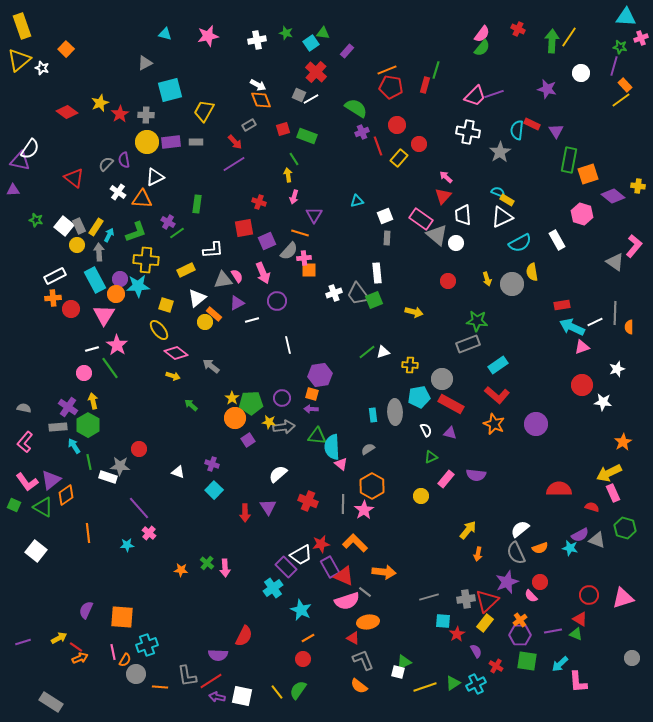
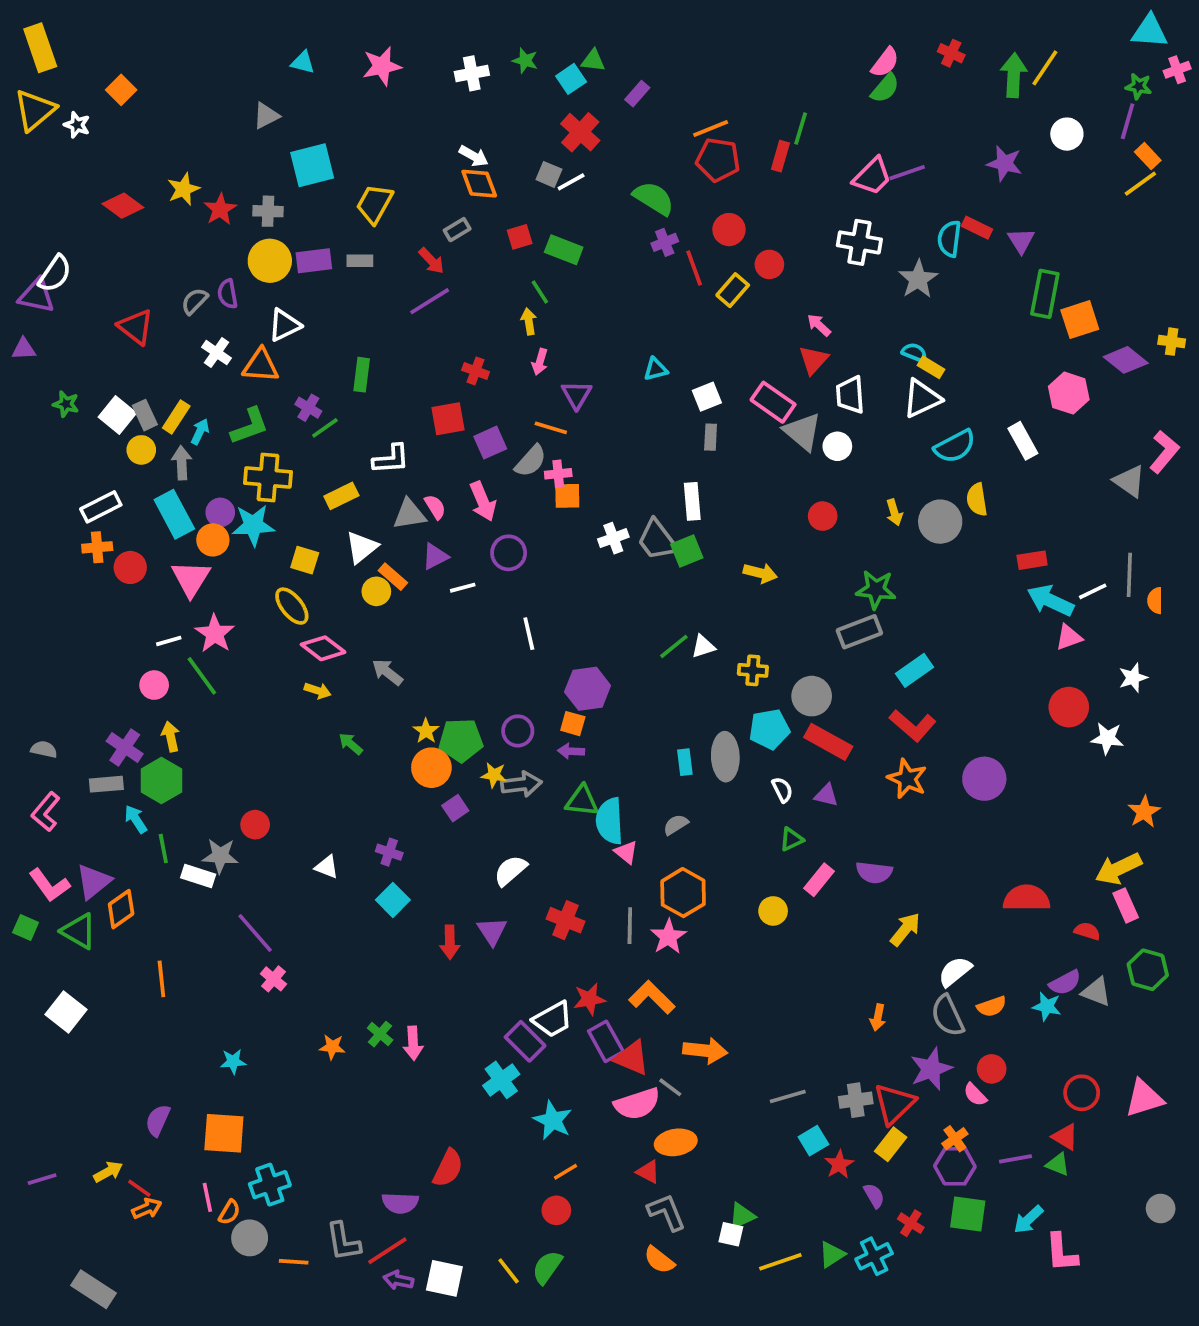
yellow arrow: (468, 530) -> (905, 929), moved
cyan star: (127, 545) -> (233, 1062), moved
cyan square: (443, 621) -> (813, 1141), turned -35

